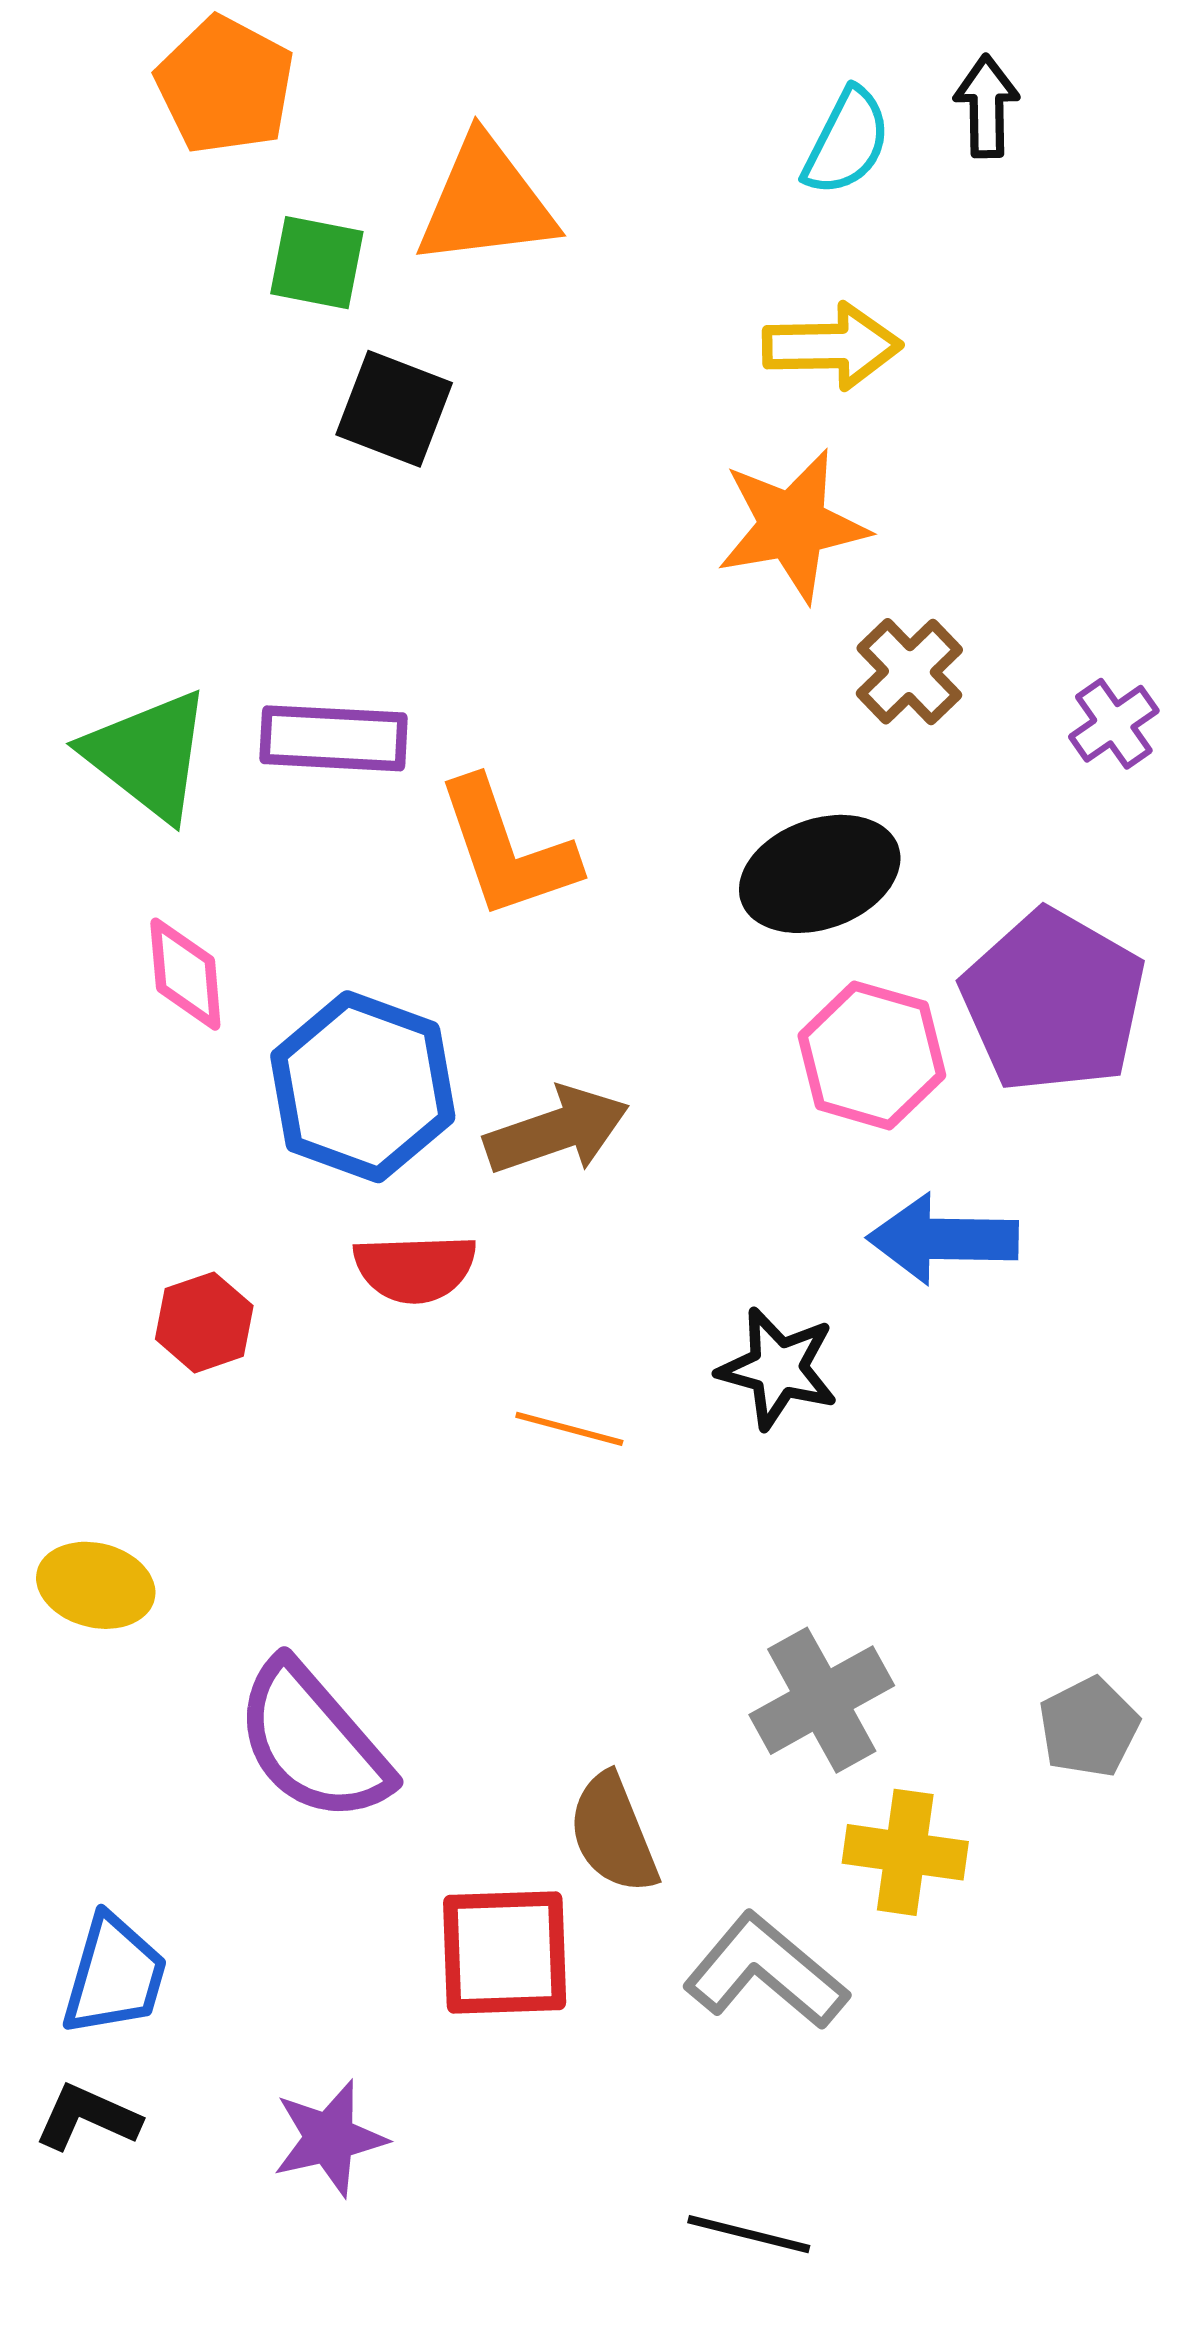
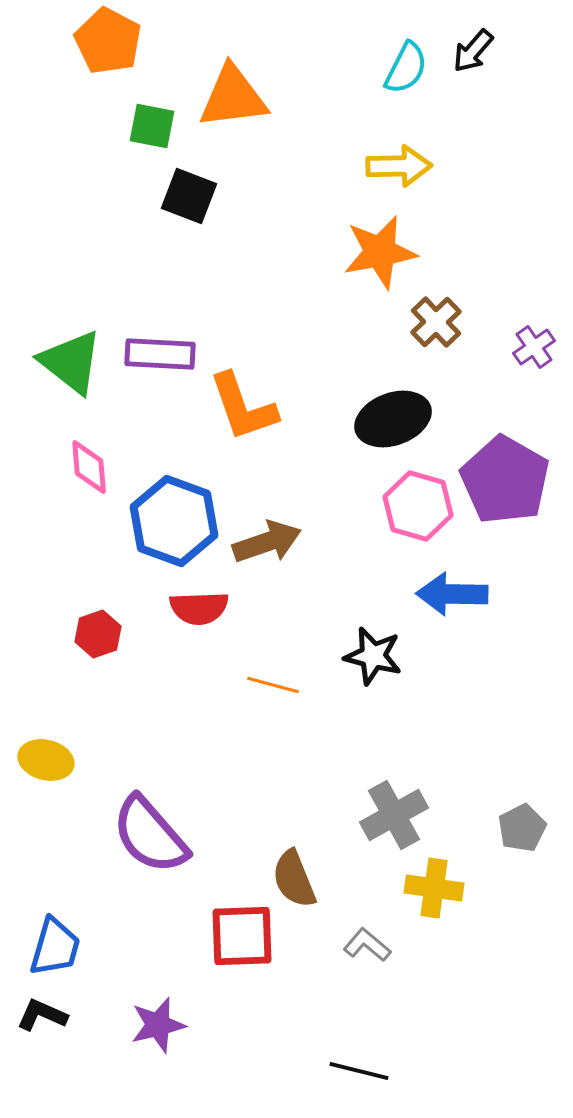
black arrow: (987, 106) -> (473, 51), turned -138
gray L-shape: (765, 1971) -> (367, 945), size x0.6

